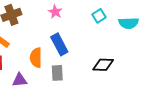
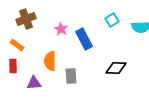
pink star: (55, 12) -> (61, 29), moved
blue rectangle: (59, 44) -> (84, 39), moved

